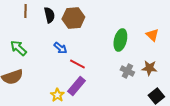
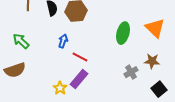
orange triangle: (152, 35) -> (155, 28), size x1.5
blue arrow: (60, 48) -> (63, 41), turned -112
gray cross: (127, 71) -> (131, 72), moved, turned 32

